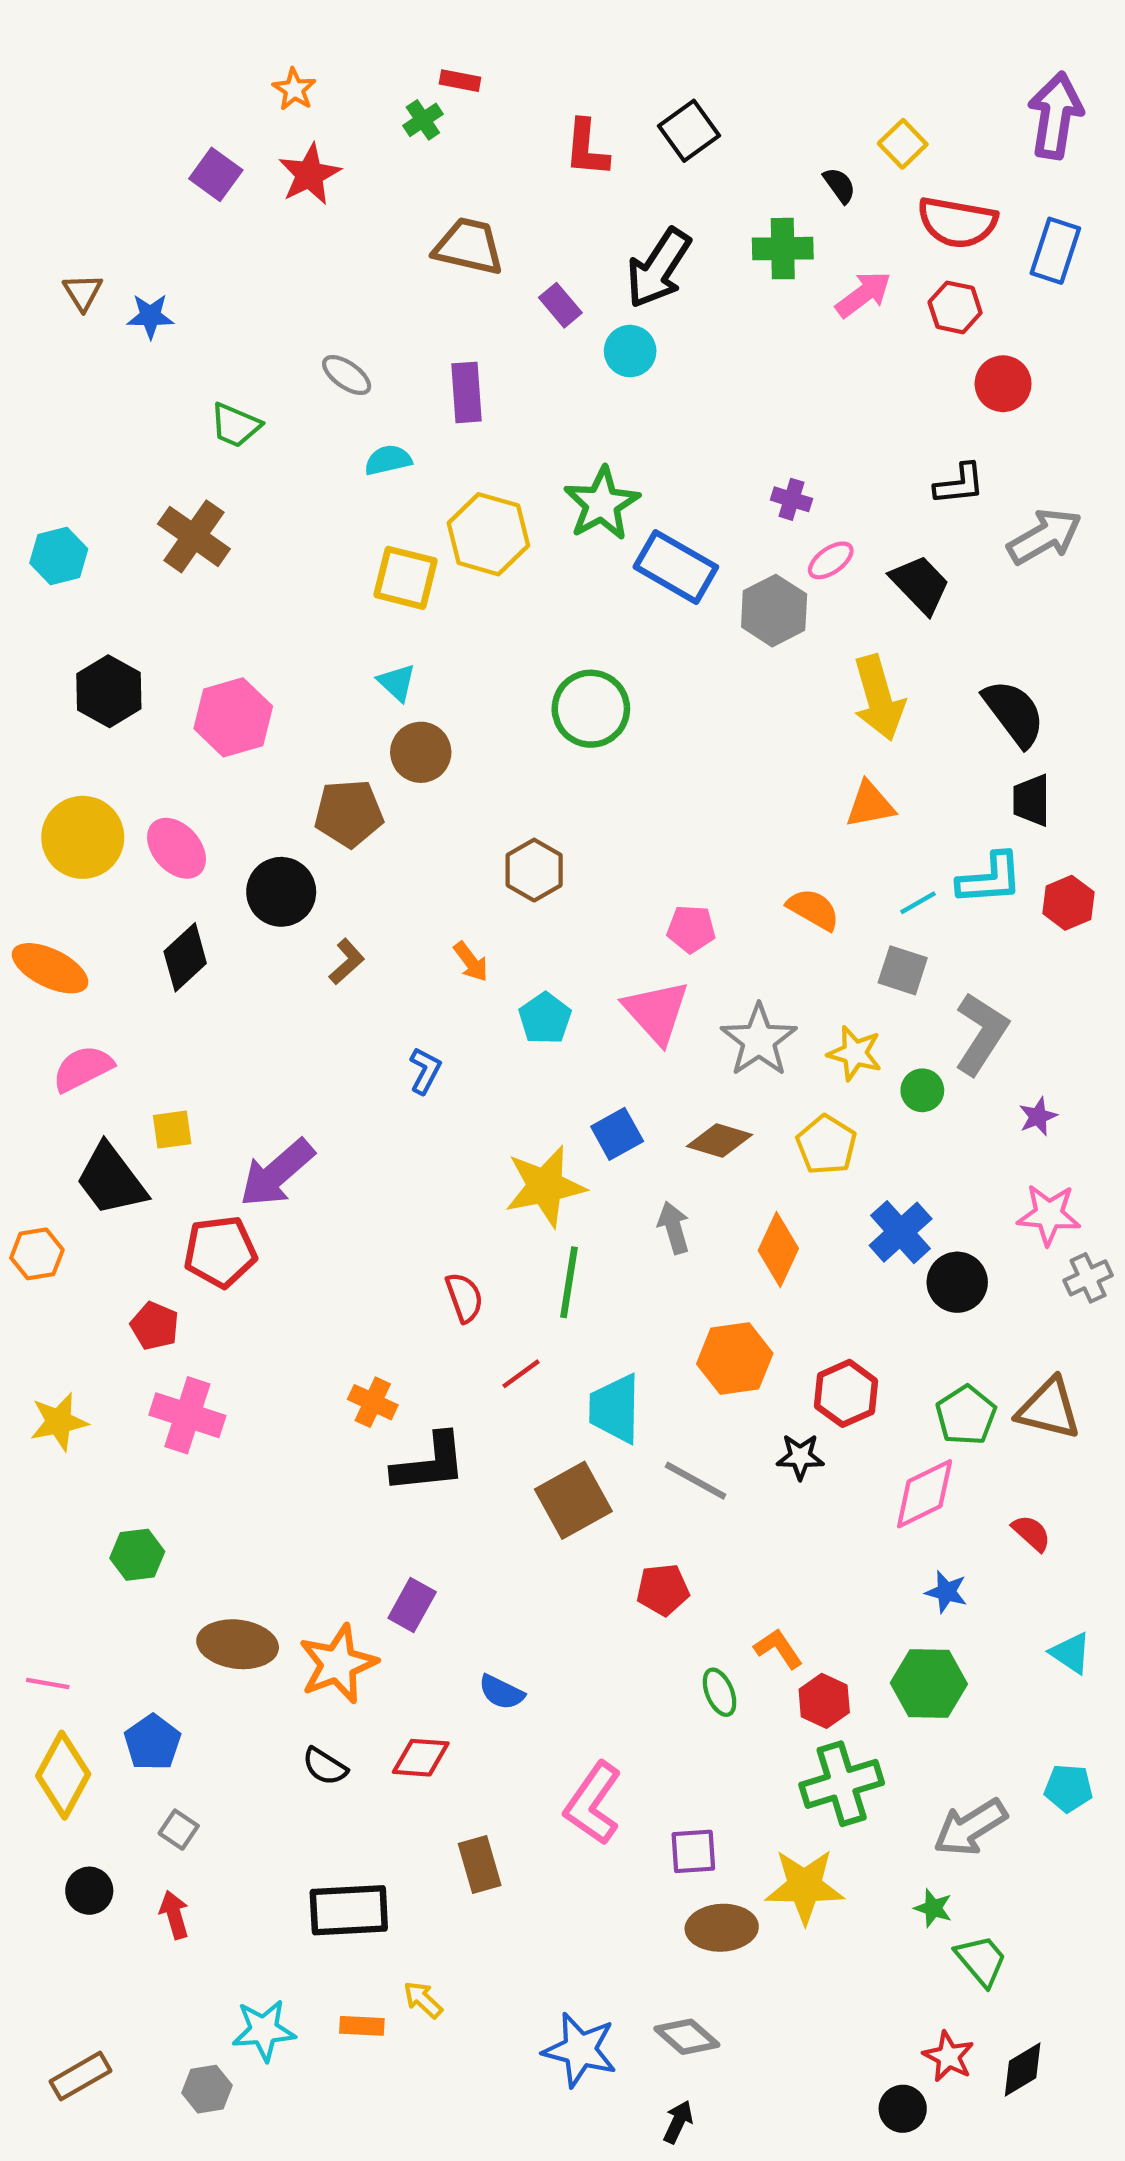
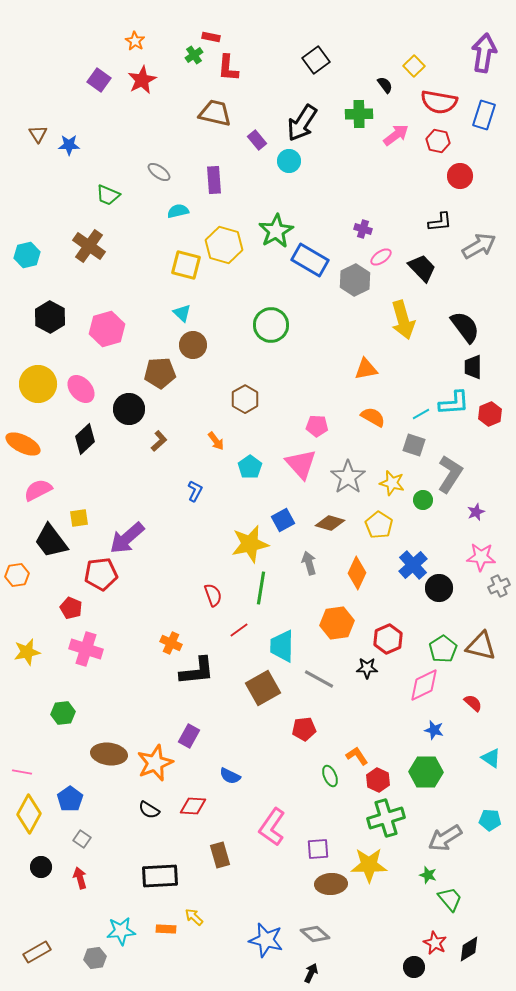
red L-shape: (586, 148) -> (228, 68), moved
orange triangle: (870, 805) -> (366, 369), moved

